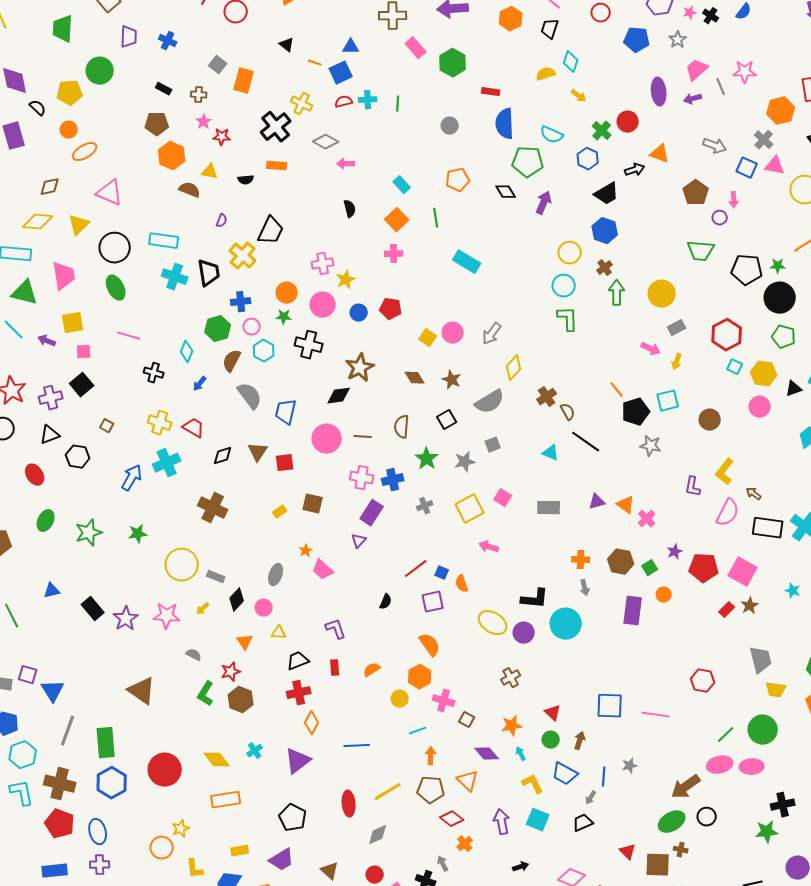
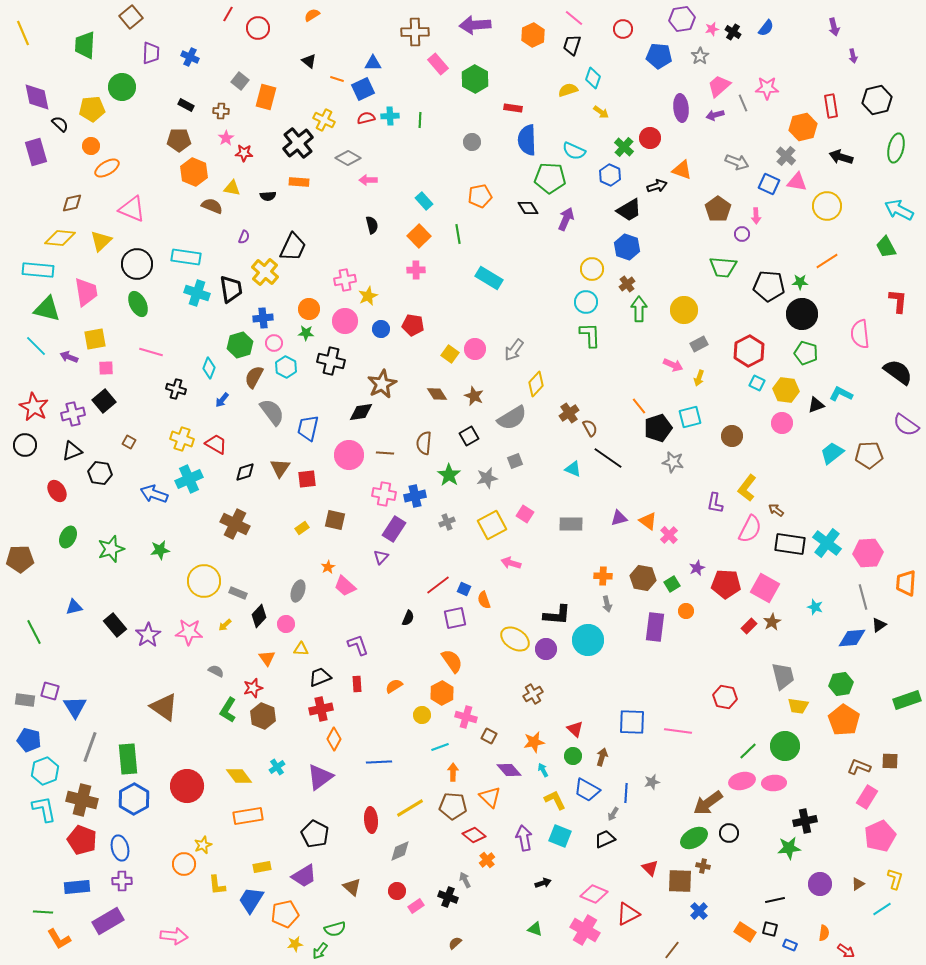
blue arrow: (132, 478) -> (154, 494), turned -100

